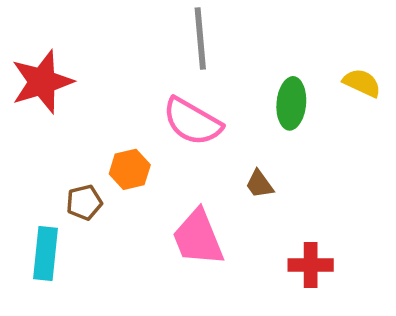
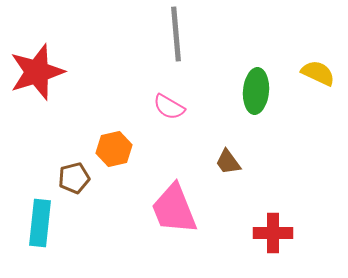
pink semicircle: (192, 122) -> (169, 107), size x0.6

